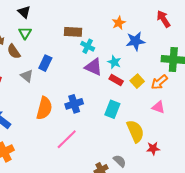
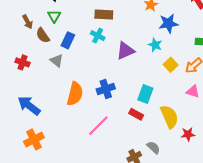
cyan cross: (88, 46) -> (98, 36), moved
cyan star: (114, 62) -> (155, 45), moved
blue rectangle: (45, 63) -> (68, 40), moved
purple triangle: (94, 67) -> (125, 51), turned -48
red rectangle: (116, 80) -> (136, 114), moved

